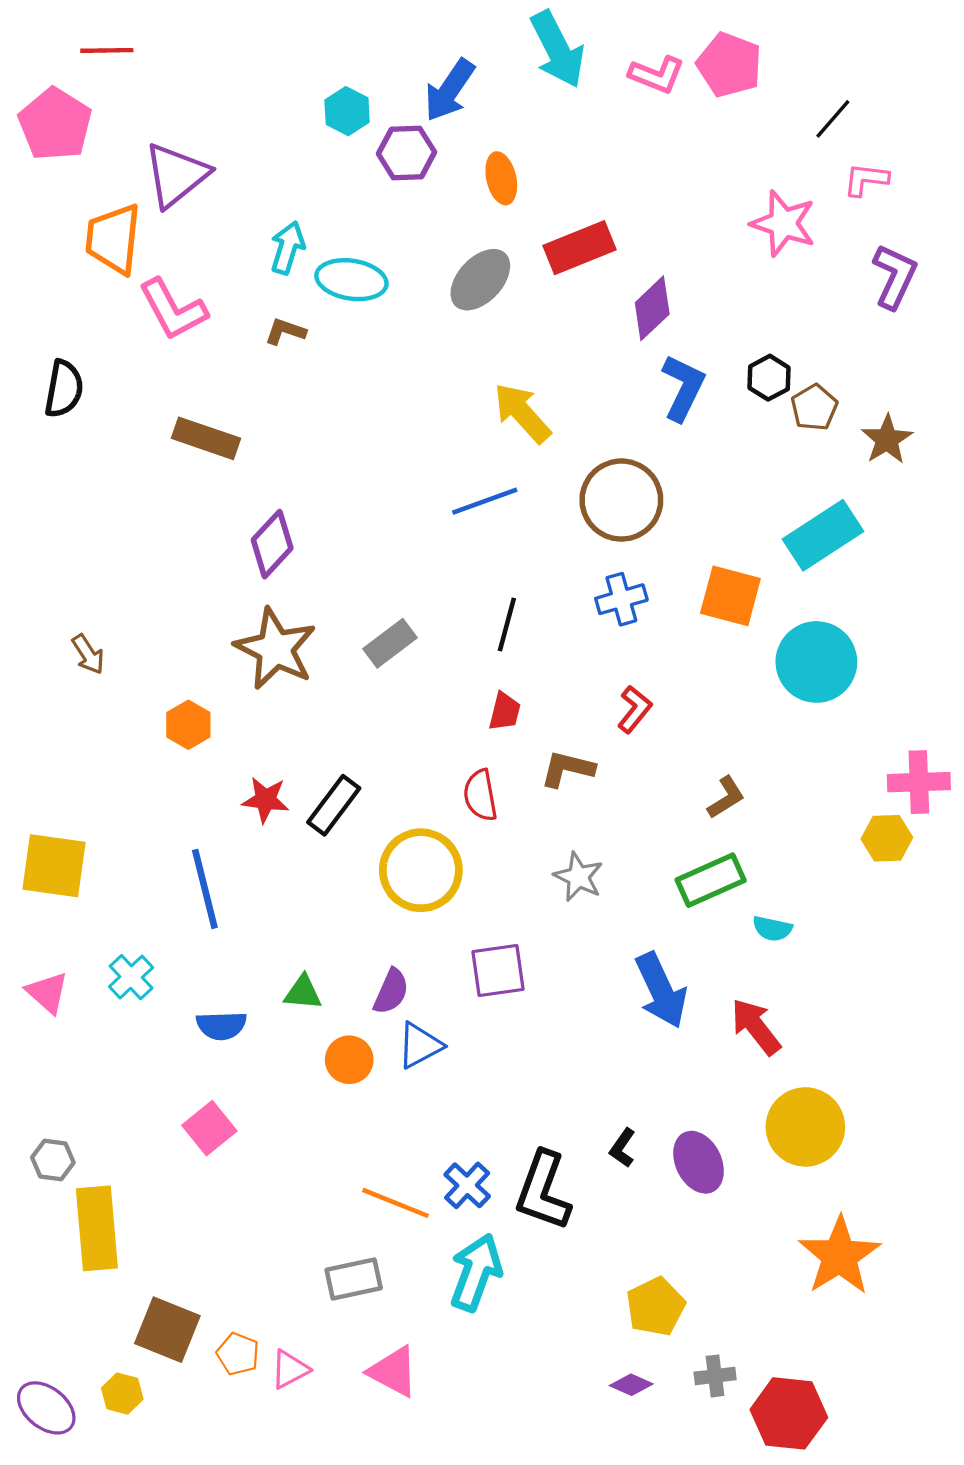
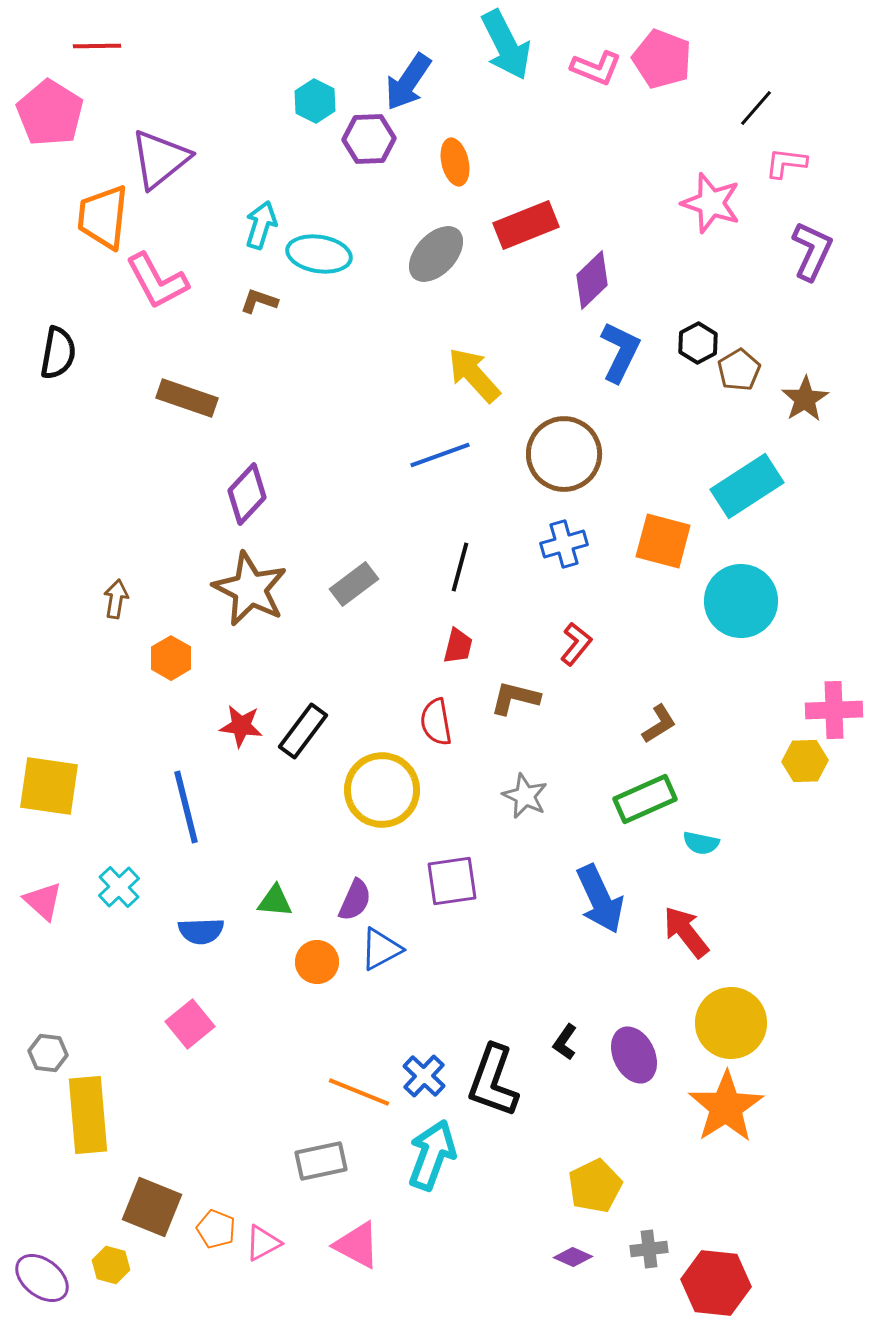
brown arrow: (88, 654) -> (116, 599), moved, turned -138
orange star: (840, 1256) -> (726, 1107), moved

